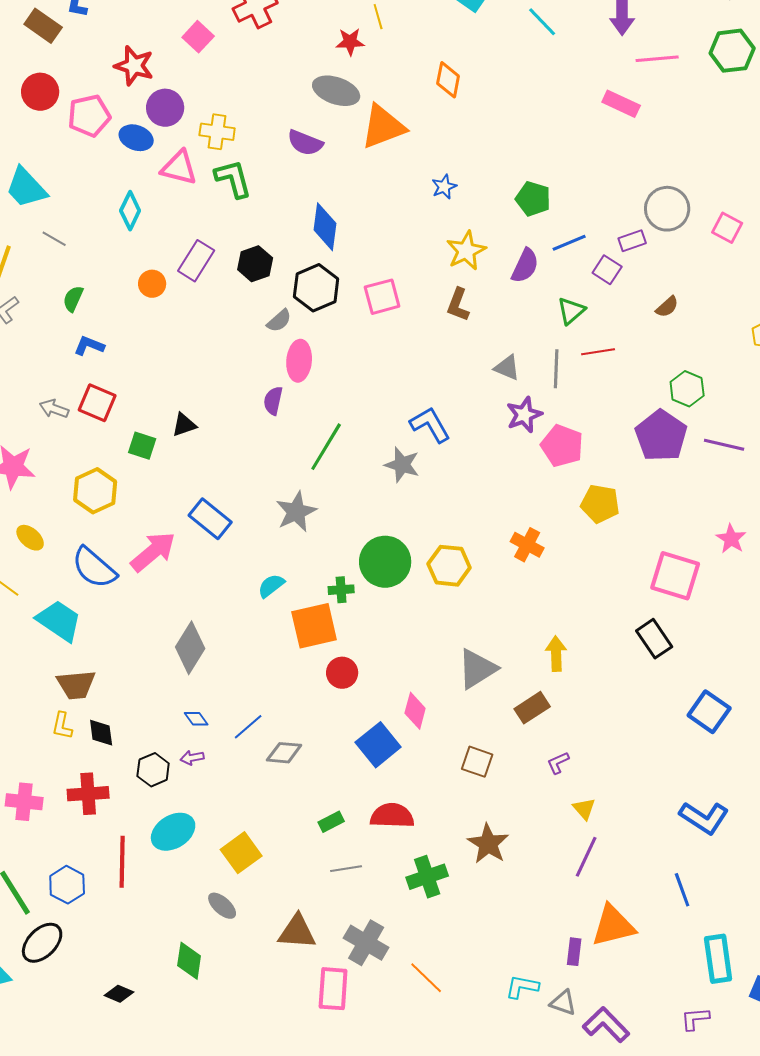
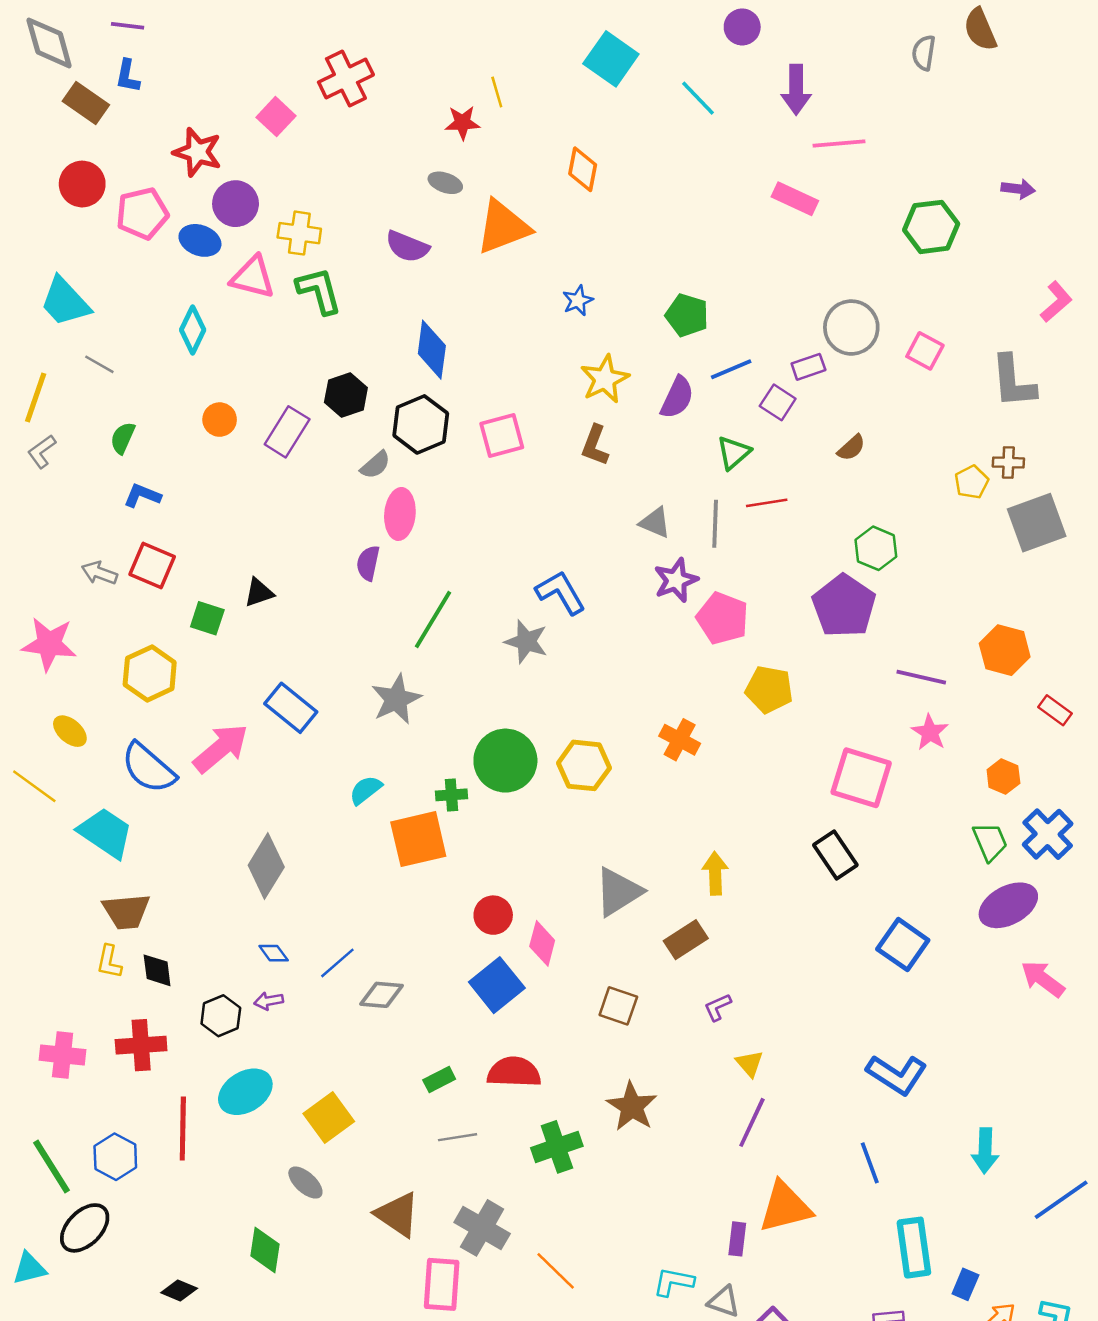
green hexagon: (732, 51) -> (931, 227), moved
gray ellipse: (336, 91) -> (445, 183), size x0.6
purple rectangle: (196, 261) -> (287, 432), moved
purple line: (724, 445) -> (921, 677), moved
red circle: (342, 673) -> (493, 915), moved
brown triangle: (297, 932) -> (397, 1214), turned 30

